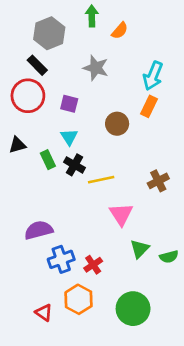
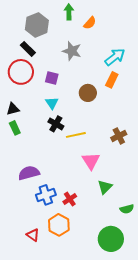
cyan arrow: (153, 76) -> (115, 57), turned -150
green rectangle: (48, 160) -> (15, 128), moved
green semicircle: (169, 257) -> (127, 209), moved
green circle: (133, 309) -> (111, 239), moved

